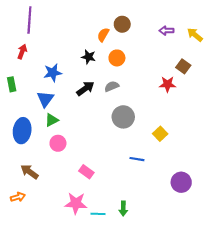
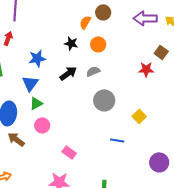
purple arrow: (166, 31) -> (145, 18), size x1.6
brown arrow: (29, 172) -> (16, 139), moved

